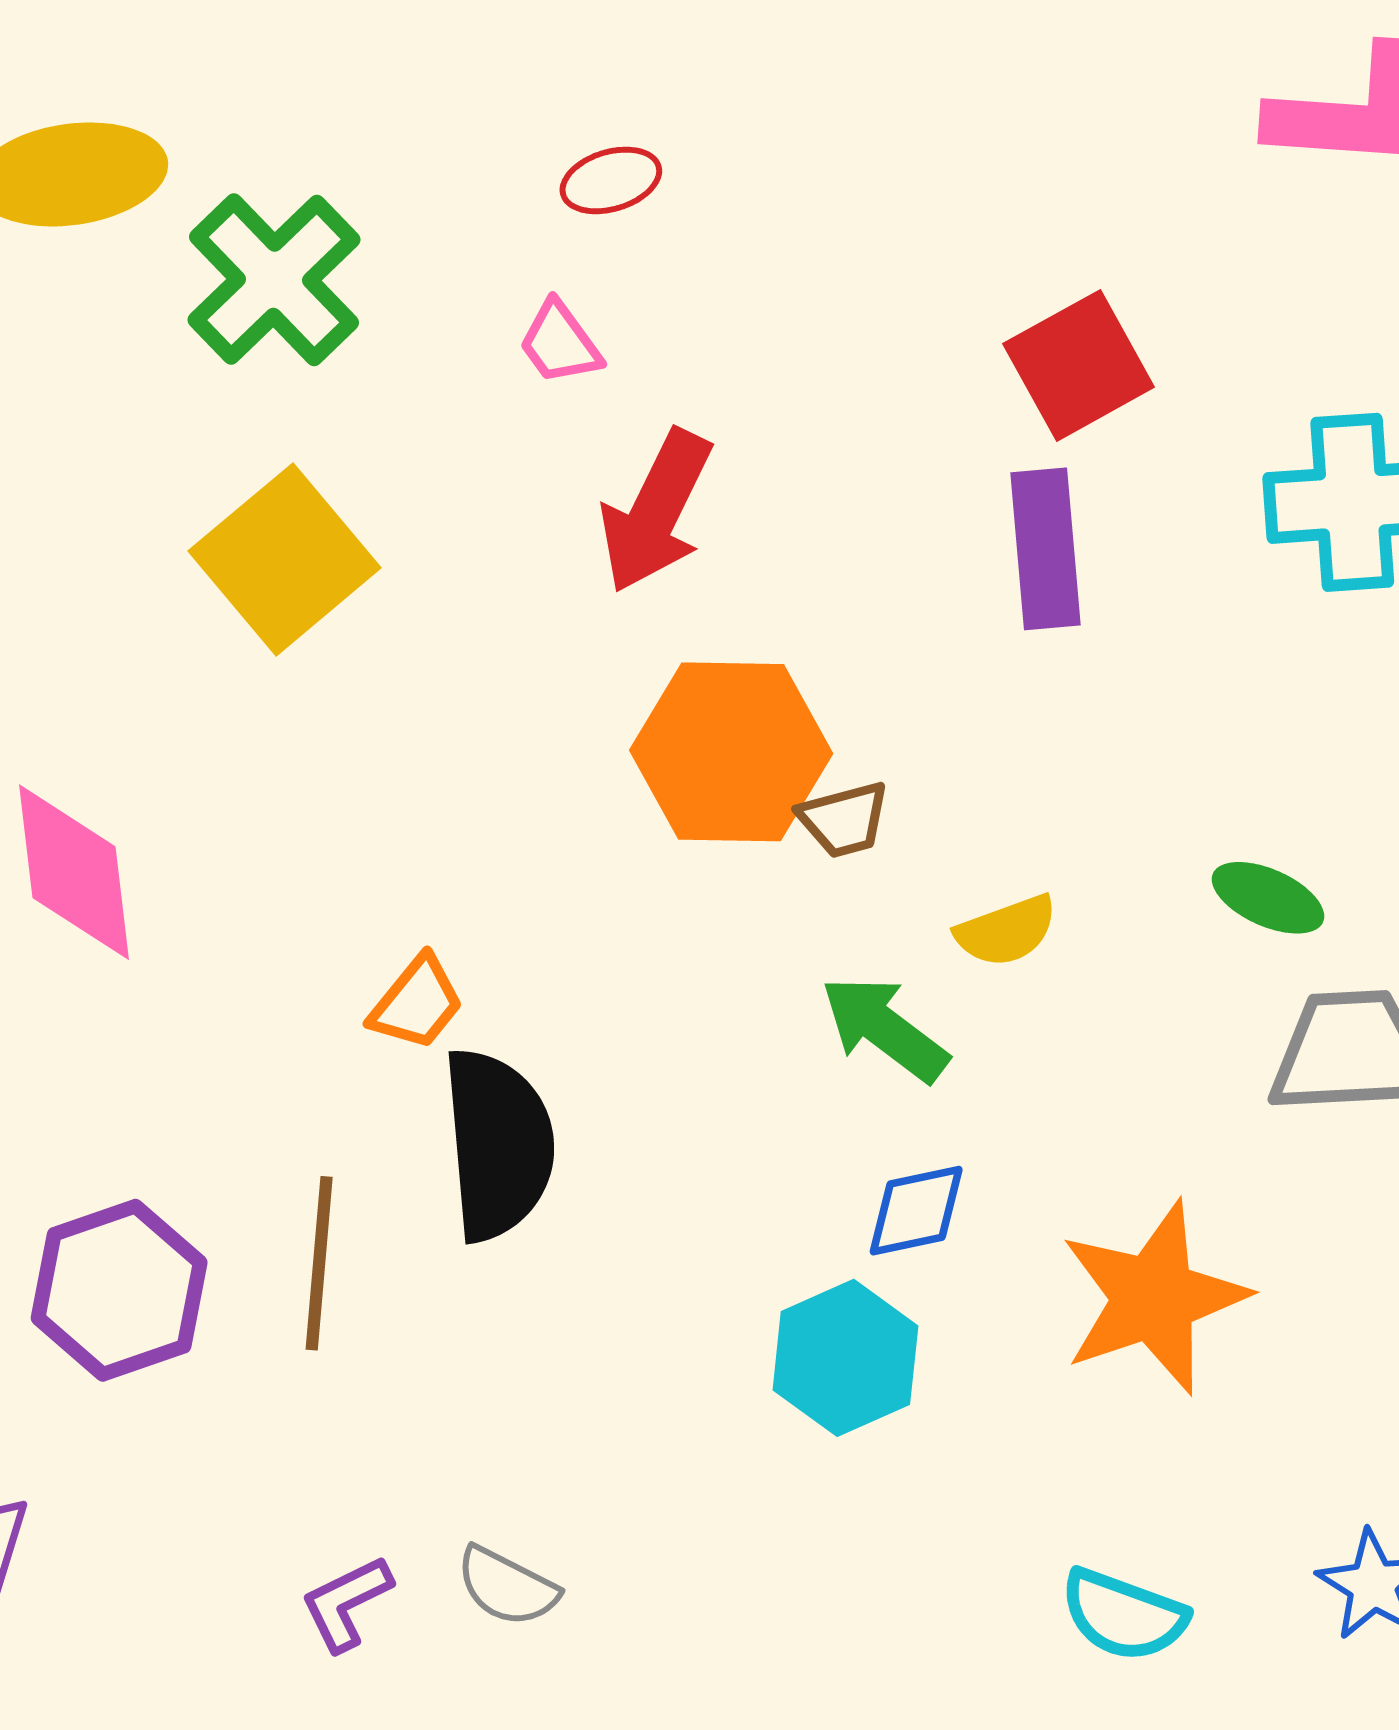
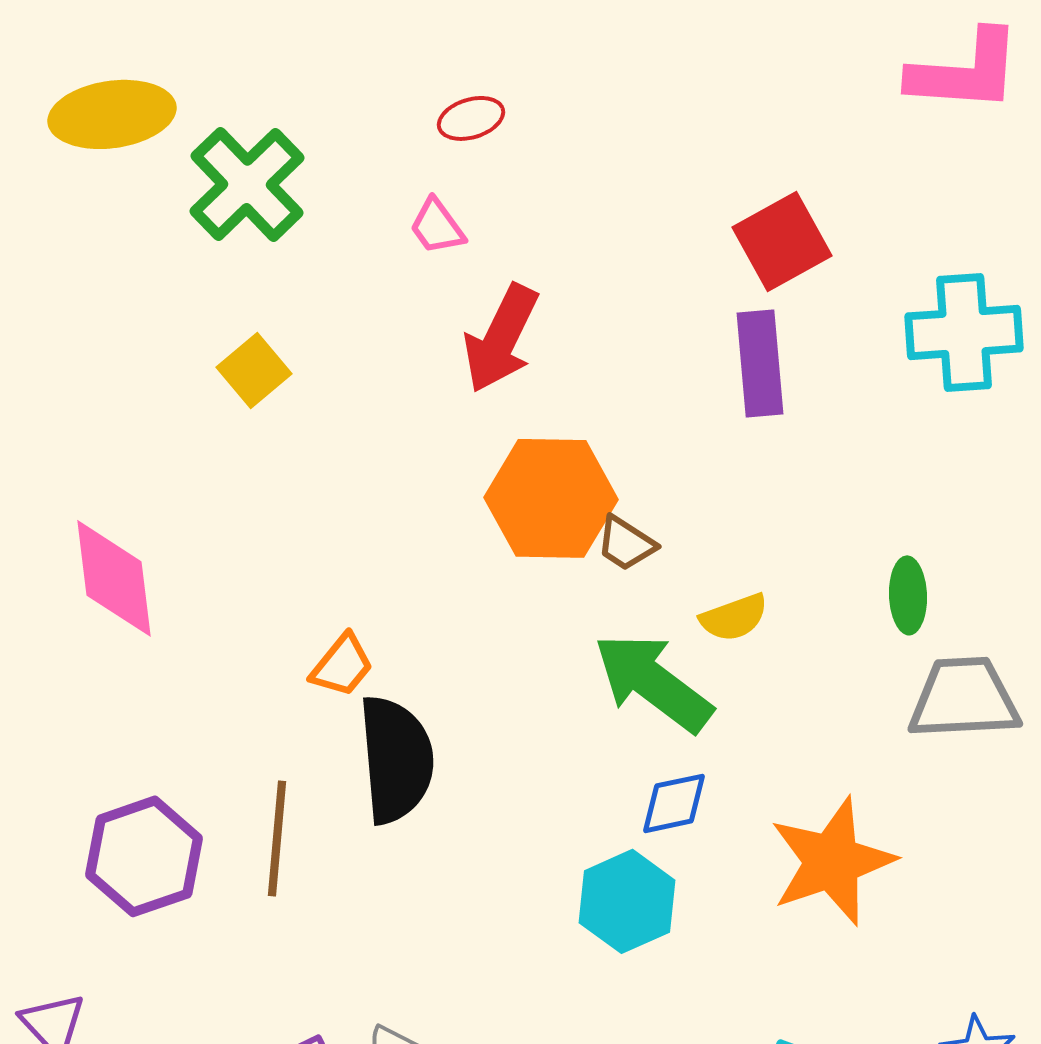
yellow square: (285, 559) -> (254, 370), size x0.6
brown trapezoid: (844, 820) -> (626, 543), turned 48
green ellipse: (1268, 898) -> (908, 595), turned 64
green arrow: (885, 1029) -> (653, 682), size x1.4

